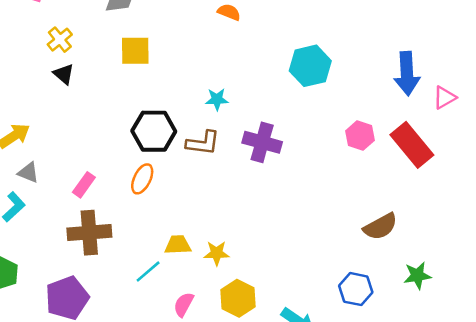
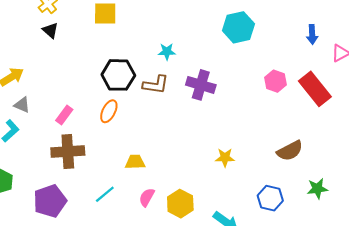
blue arrow: (407, 73) -> (312, 34), size x0.6
yellow star: (217, 253) -> (225, 158), moved
cyan line: (148, 271) -> (105, 194), moved
pink semicircle: (184, 304) -> (147, 197), moved

